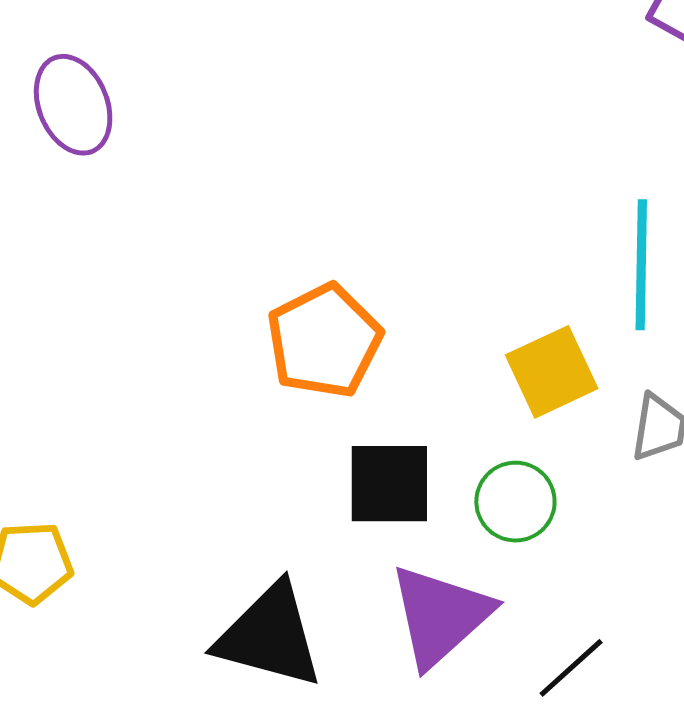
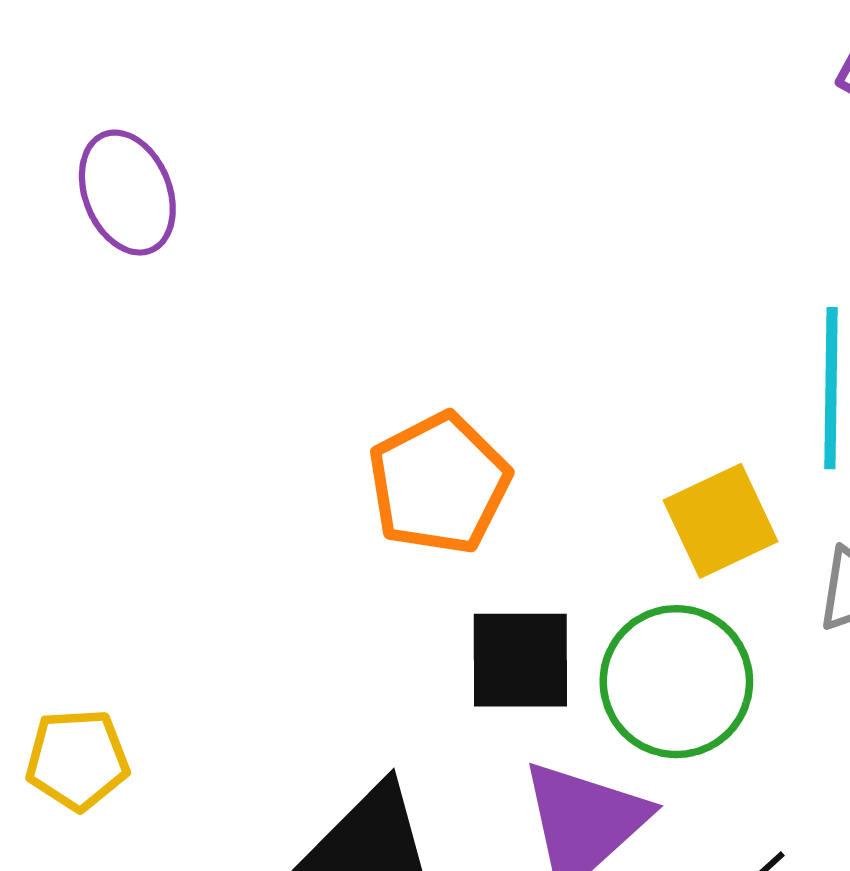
green circle: (515, 502) -> (676, 682), size x1.5

